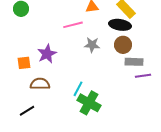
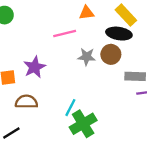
brown circle: (123, 45) -> (111, 54), moved
green cross: (89, 103) -> (83, 124), turned 30

